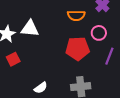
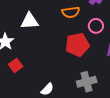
white triangle: (30, 29) -> (30, 21), moved

